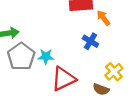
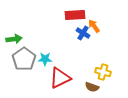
blue cross: (90, 41) -> (83, 33), moved
yellow cross: (114, 72) -> (103, 72), turned -35

